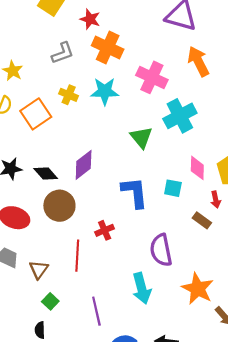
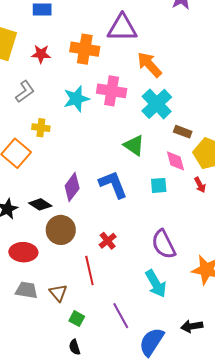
orange cross: (108, 47) -> (85, 49), moved
cyan star: (105, 91) -> (76, 99), moved
cyan cross: (180, 116) -> (157, 104), moved
green triangle: (141, 137) -> (134, 145), moved
blue L-shape: (135, 193) -> (113, 185), moved
brown rectangle: (202, 220) -> (183, 132), moved

